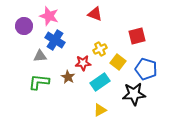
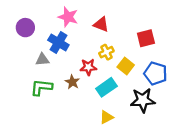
red triangle: (95, 14) -> (101, 24), moved
pink star: (49, 16) -> (68, 17), moved

